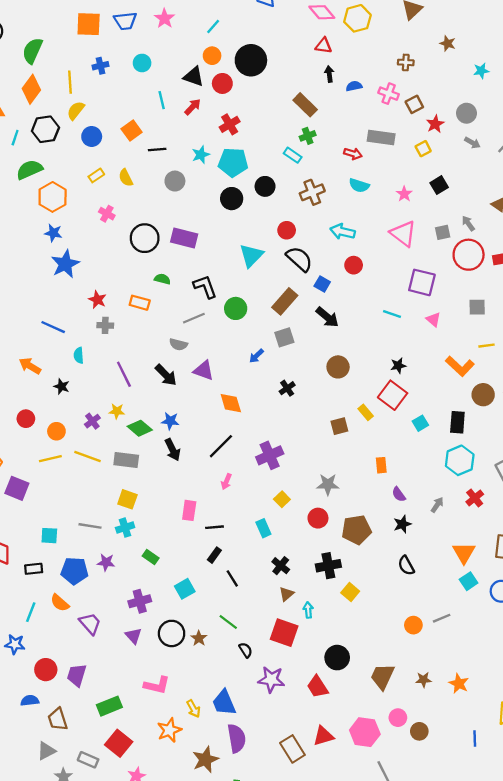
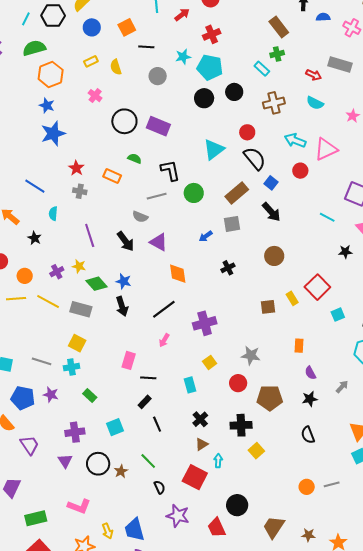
pink triangle: (403, 234) -> (326, 149), moved, turned 50
black star: (398, 365) -> (345, 252), moved

